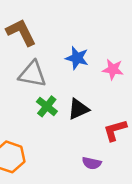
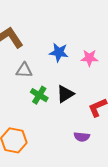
gray triangle: (33, 74) -> (24, 70), size x0.7

